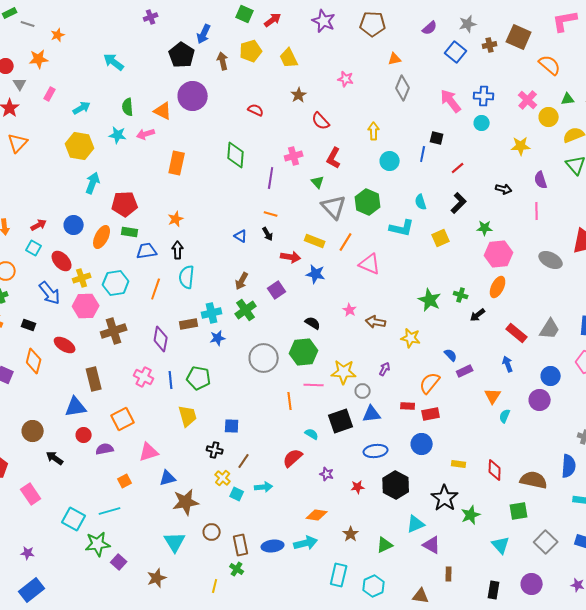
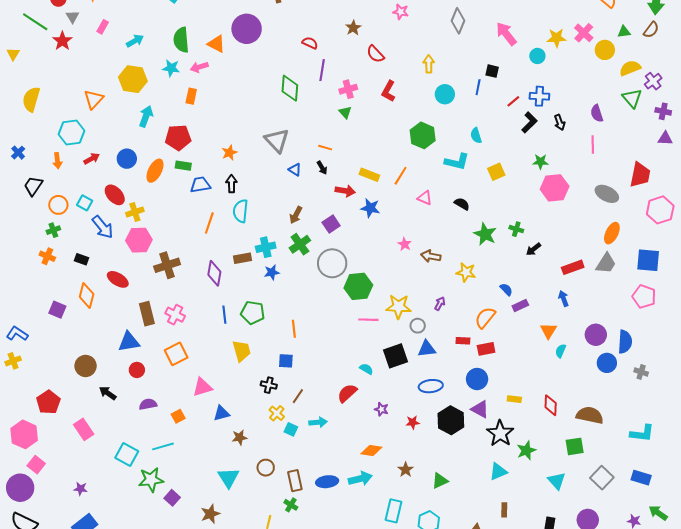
blue cross: (484, 96) -> (539, 96), moved
green semicircle: (128, 107) -> (181, 40), size x1.4
orange triangle: (18, 143) -> (94, 99), moved
yellow star: (521, 146) -> (557, 38), moved
orange rectangle: (177, 163) -> (191, 96), moved, size x0.7
purple line: (271, 178) -> (322, 70), moved
green triangle: (318, 182) -> (345, 112), moved
black arrow: (504, 189) -> (560, 122), turned 56
black L-shape: (459, 203) -> (529, 122), moved
gray triangle: (334, 207) -> (277, 141), moved
cyan square: (34, 248) -> (85, 203), moved
pink triangle: (370, 264) -> (425, 198), size x0.7
cyan hexagon: (116, 283) -> (71, 132), moved
orange ellipse: (498, 287) -> (612, 233), moved
black semicircle: (313, 323) -> (462, 204), moved
red rectangle: (517, 333) -> (573, 267), turned -60
gray circle: (264, 358) -> (332, 263), moved
blue circle: (551, 376) -> (607, 363), moved
pink cross: (144, 377) -> (175, 315), moved
orange line: (290, 401) -> (294, 329), moved
purple semicircle: (105, 449) -> (148, 404), moved
blue semicircle: (569, 466) -> (625, 342), moved
brown star: (186, 502) -> (240, 437), size x0.6
cyan triangle: (416, 524) -> (498, 472), moved
purple triangle: (432, 545) -> (480, 409), moved

